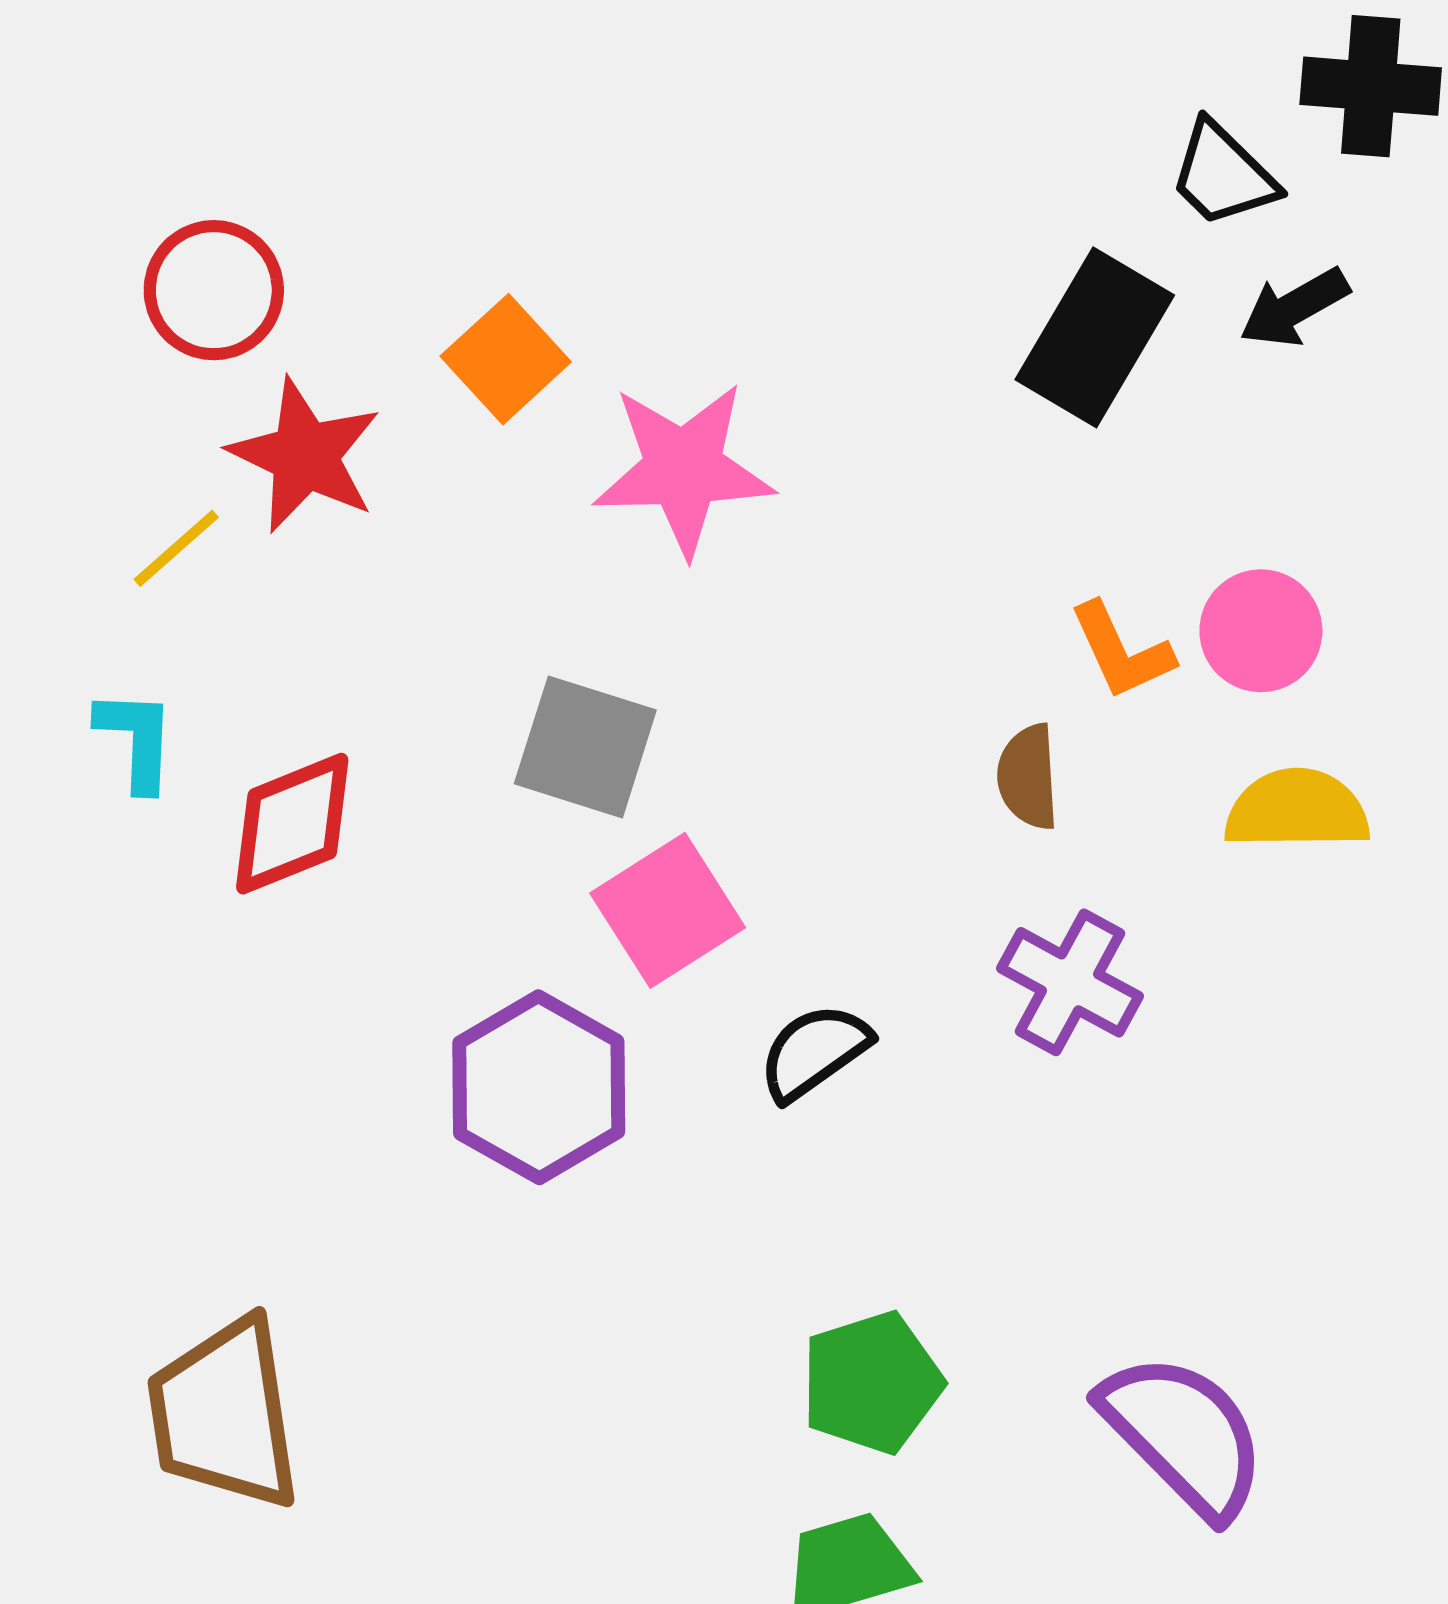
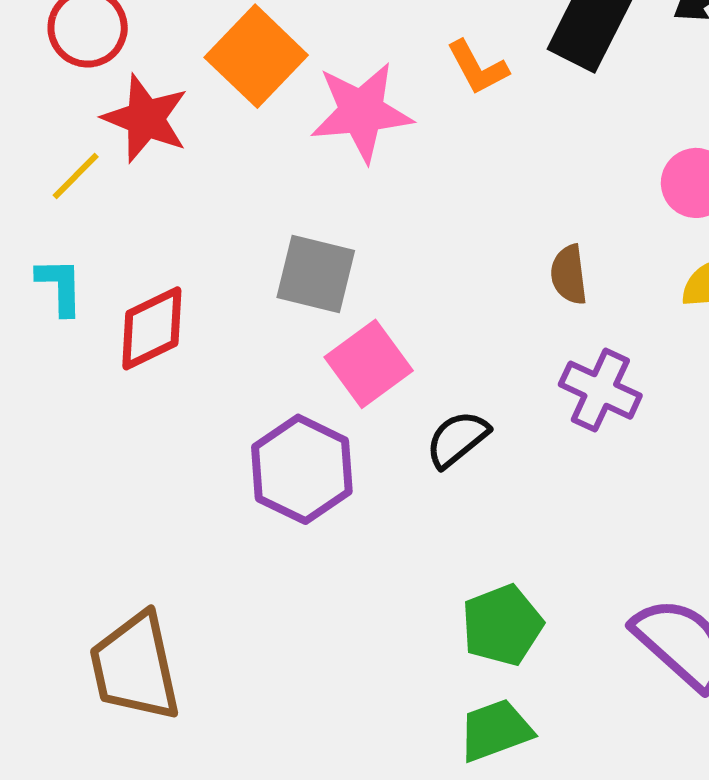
orange square: (506, 359) -> (256, 56), size x1.4
orange L-shape: (1121, 651) -> (478, 68), moved

